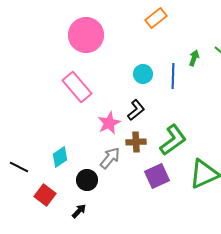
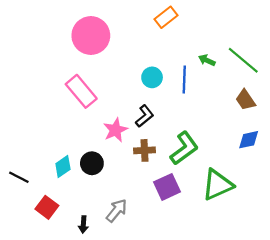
green arrow: (194, 58) -> (207, 60), turned -84
gray arrow: (110, 158) -> (117, 211), moved
black circle: (87, 180) -> (92, 163), moved
black arrow: (79, 211) -> (83, 224), turned 140

